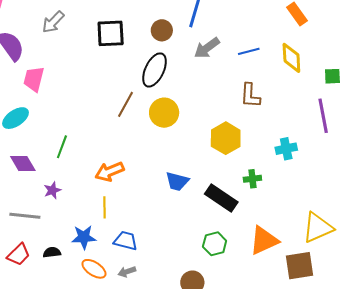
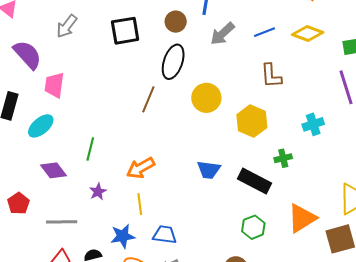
yellow diamond: (291, 58) -> (308, 34), turned -60
yellow circle: (164, 113) -> (206, 98), moved
purple star: (52, 190) -> (98, 192), moved

